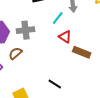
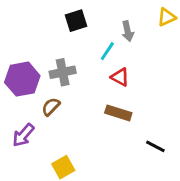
brown rectangle: (82, 52) -> (118, 113), moved
black line: (55, 84) -> (155, 146), moved

